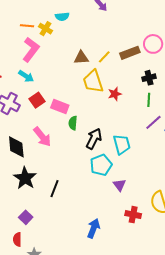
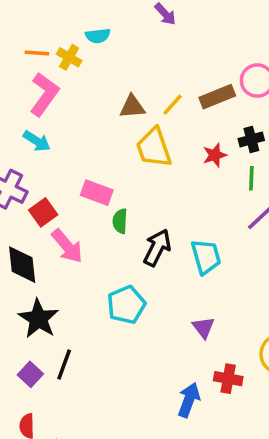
red star: (115, 94) -> (215, 155), moved
red square: (37, 100) -> (43, 212), moved
cyan pentagon: (101, 165) -> (126, 305), moved
black line: (55, 189) -> (64, 364), moved
purple square: (26, 217) -> (30, 374), moved
blue arrow: (93, 228) -> (189, 400), moved

